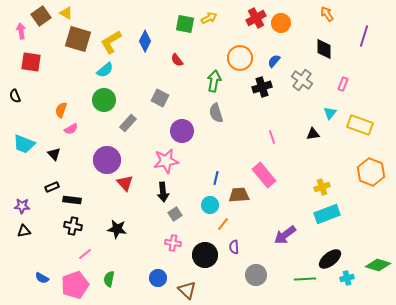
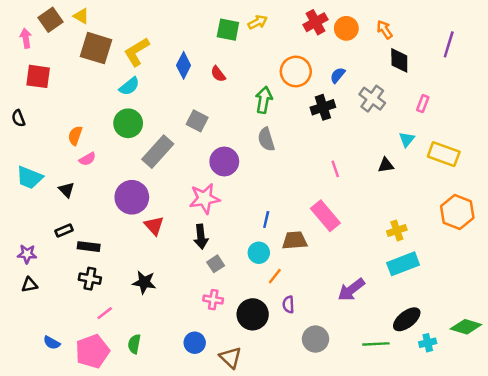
orange arrow: (327, 14) -> (385, 30), moved
blue diamond: (145, 41) -> (184, 65), moved
gray rectangle: (128, 123) -> (158, 152), size x1.5

